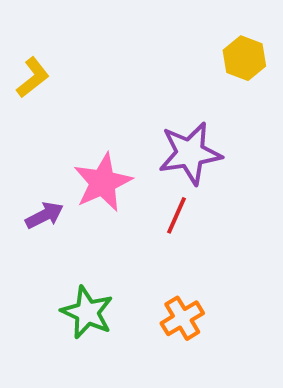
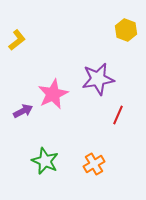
red line: (176, 215) -> (118, 115), moved

